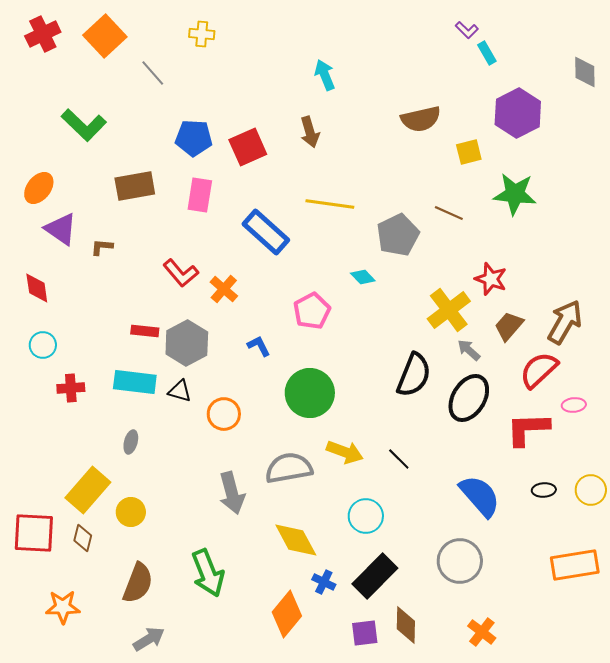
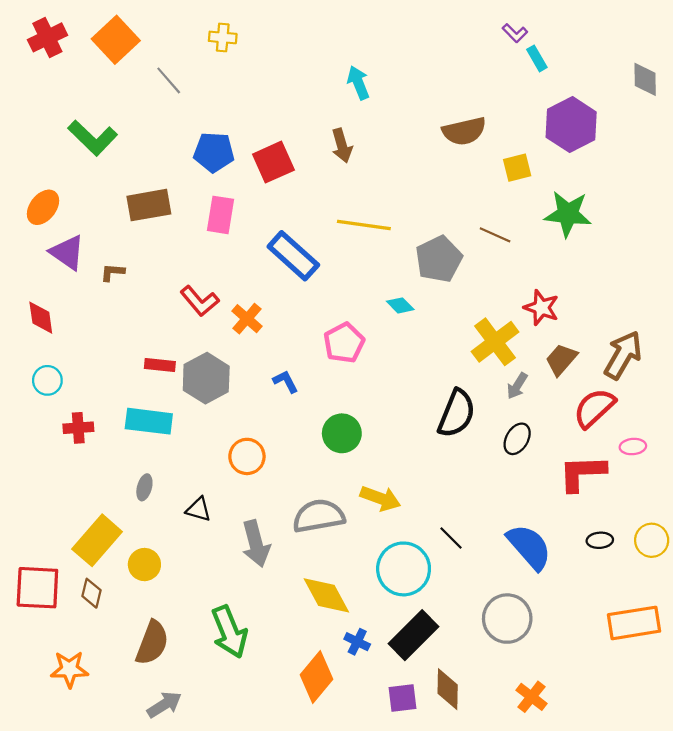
gray arrow: (469, 350) -> (517, 386), turned -100
black triangle: (180, 391) -> (198, 509), moved
green circle: (310, 393) -> (342, 433), size x0.7
black ellipse: (469, 398) -> (517, 439), size x0.6
black line: (399, 459) -> (451, 538), moved
cyan circle: (366, 516) -> (404, 569), size x1.4

